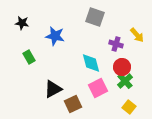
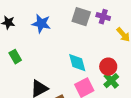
blue star: (55, 36) -> (41, 24), moved
purple cross: (116, 44) -> (103, 17), moved

